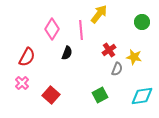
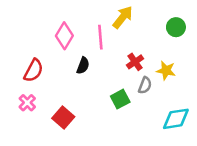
green square: (100, 95) -> (120, 99), moved

